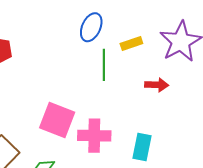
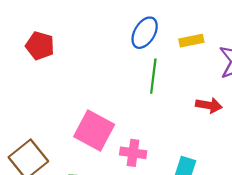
yellow rectangle: (131, 44) -> (191, 41), moved
pink cross: (94, 136) -> (133, 153), size x0.7

